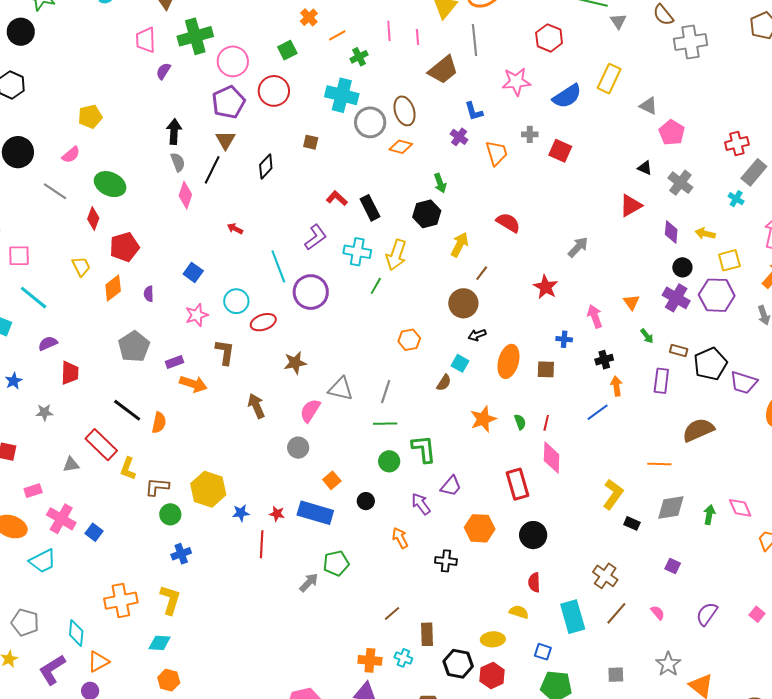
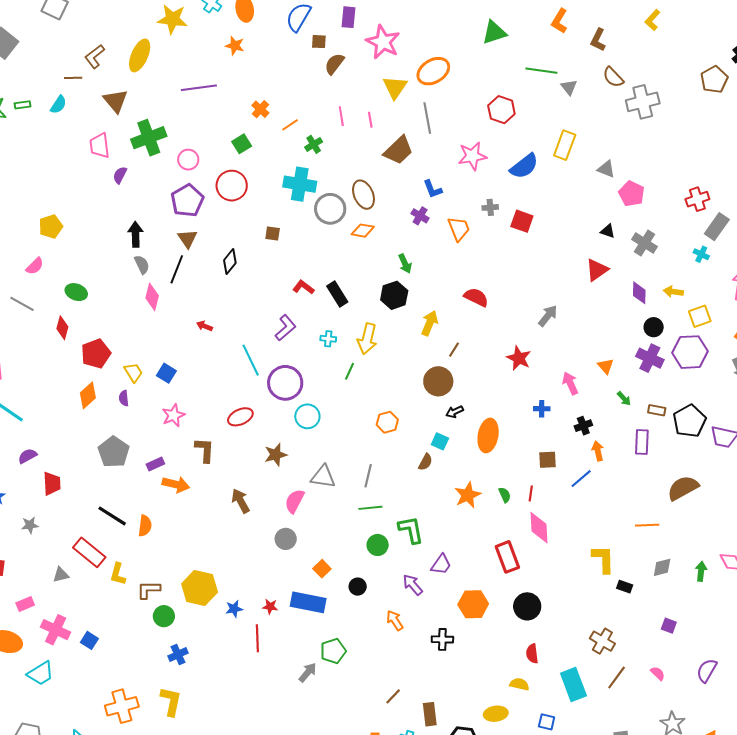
pink circle: (233, 61) -> (188, 160), size x0.7
green ellipse: (110, 184) -> (76, 292), size x0.7
cyan cross: (357, 252) -> (328, 339), size x0.6
yellow trapezoid: (81, 266) -> (133, 372), moved
cyan circle: (236, 301) -> (307, 416), moved
brown square: (546, 369) -> (548, 460), moved
yellow L-shape: (613, 494) -> (603, 559), turned -32
gray diamond: (671, 508) -> (662, 567), size x0.7

